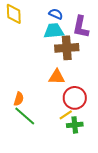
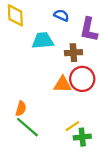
cyan trapezoid: (54, 31) -> (43, 41), moved
brown cross: (67, 48) -> (73, 53), size x0.7
red circle: (75, 98) -> (82, 79), moved

